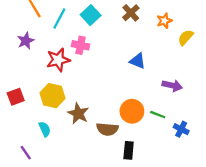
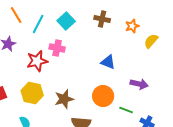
brown cross: (131, 13) -> (102, 19), turned -35
orange circle: (132, 111) -> (103, 96), moved
brown star: (78, 113) -> (64, 99), moved, turned 30

